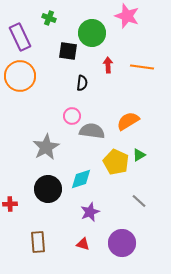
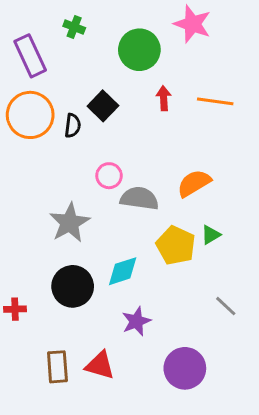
black square: (68, 51) -> (103, 106), moved, turned 36
black semicircle: (82, 83) -> (73, 126), moved
gray line: (139, 201) -> (226, 306), moved
red triangle: (83, 244) -> (100, 365), moved, size x1.5

